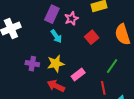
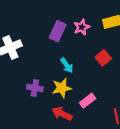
pink star: (71, 19) -> (82, 27), moved
cyan arrow: (56, 36) -> (67, 65), moved

